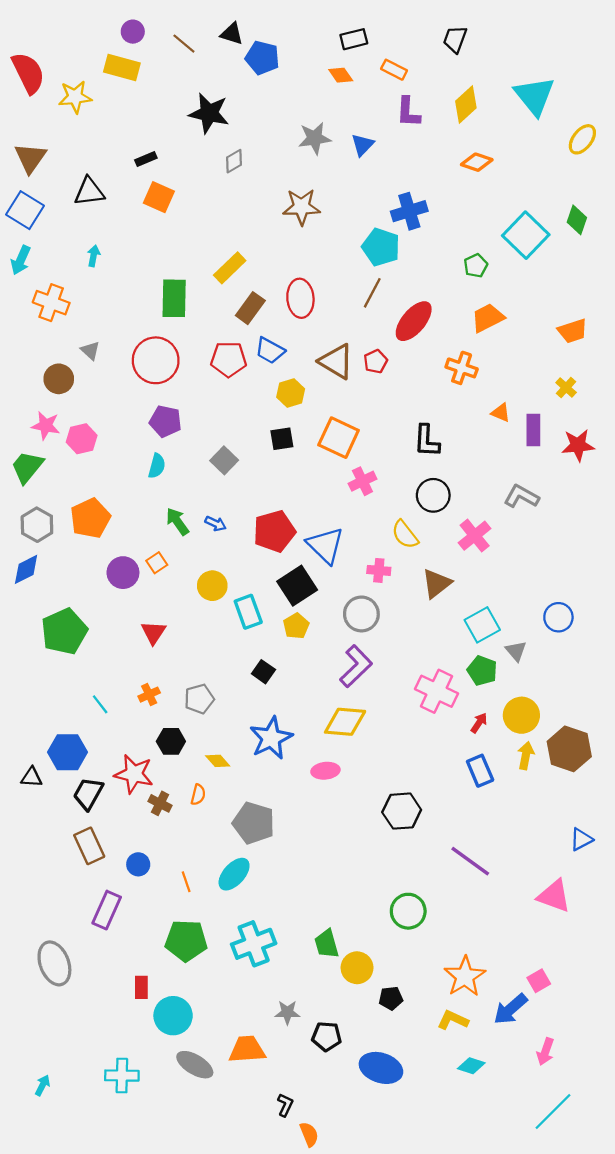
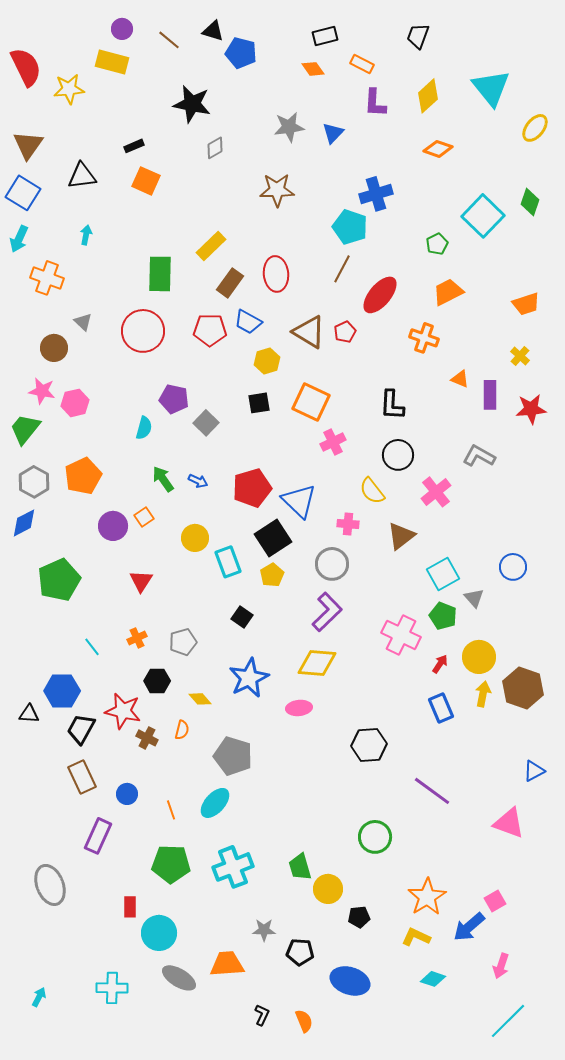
purple pentagon: (165, 421) -> (174, 399), moved
orange semicircle: (309, 1134) -> (304, 1021), moved

